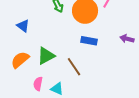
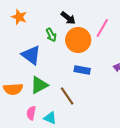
blue triangle: (23, 26) -> (31, 55), moved, size x1.5
orange semicircle: (20, 60) -> (13, 89), turned -144

